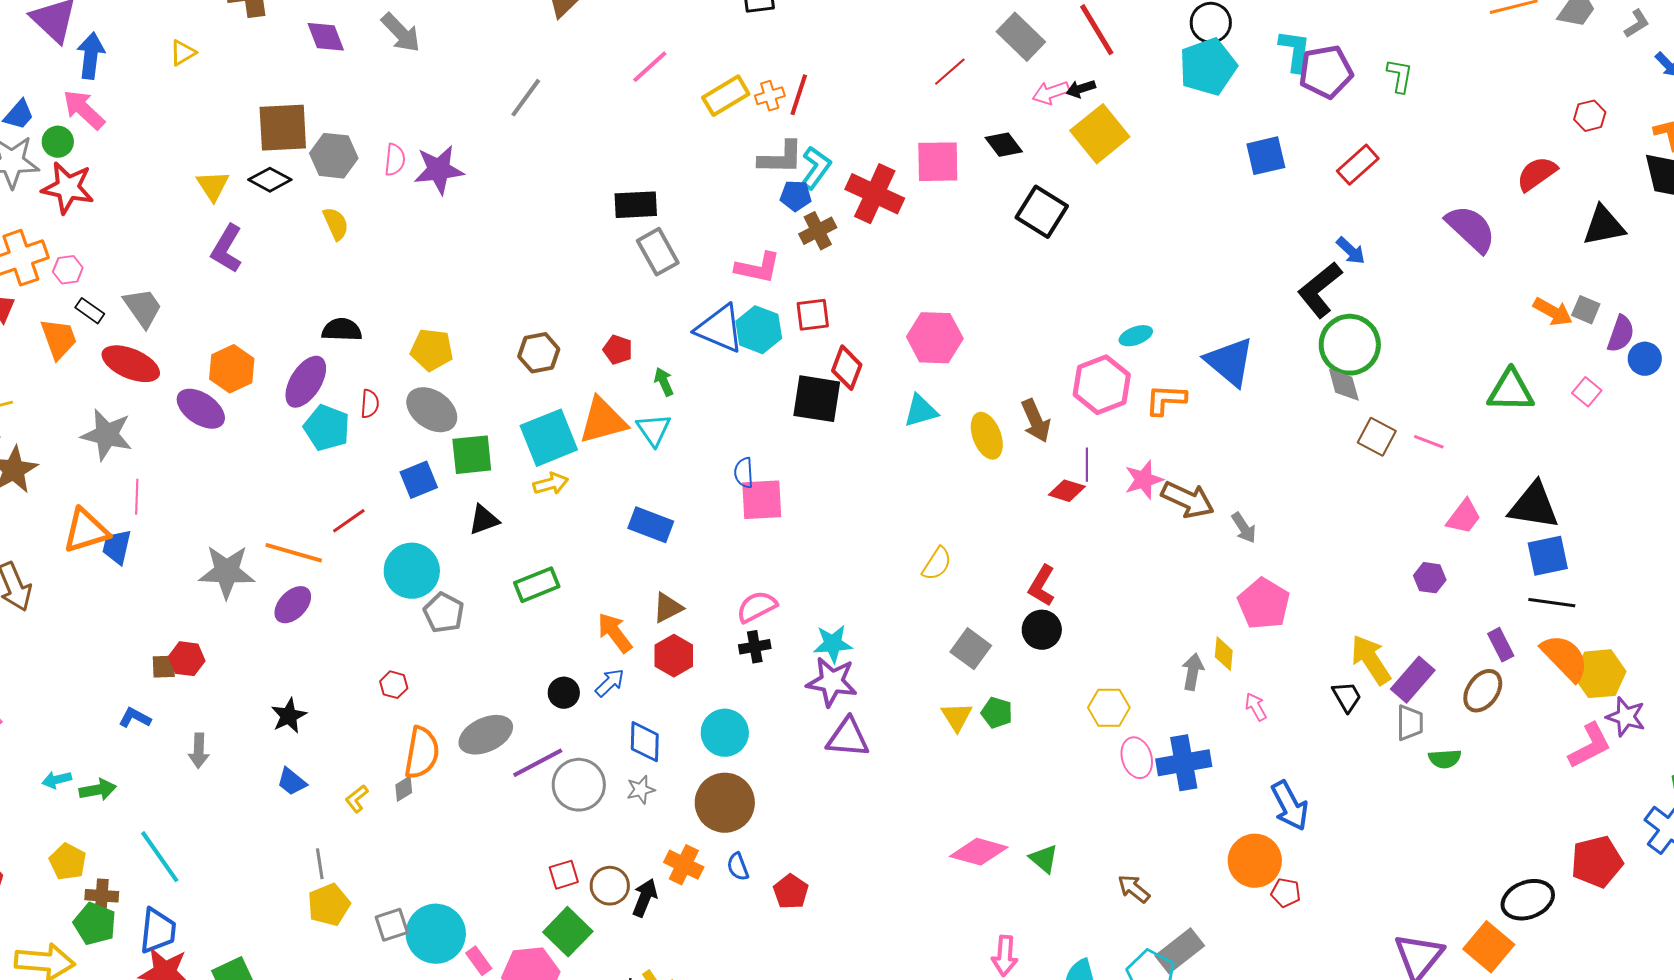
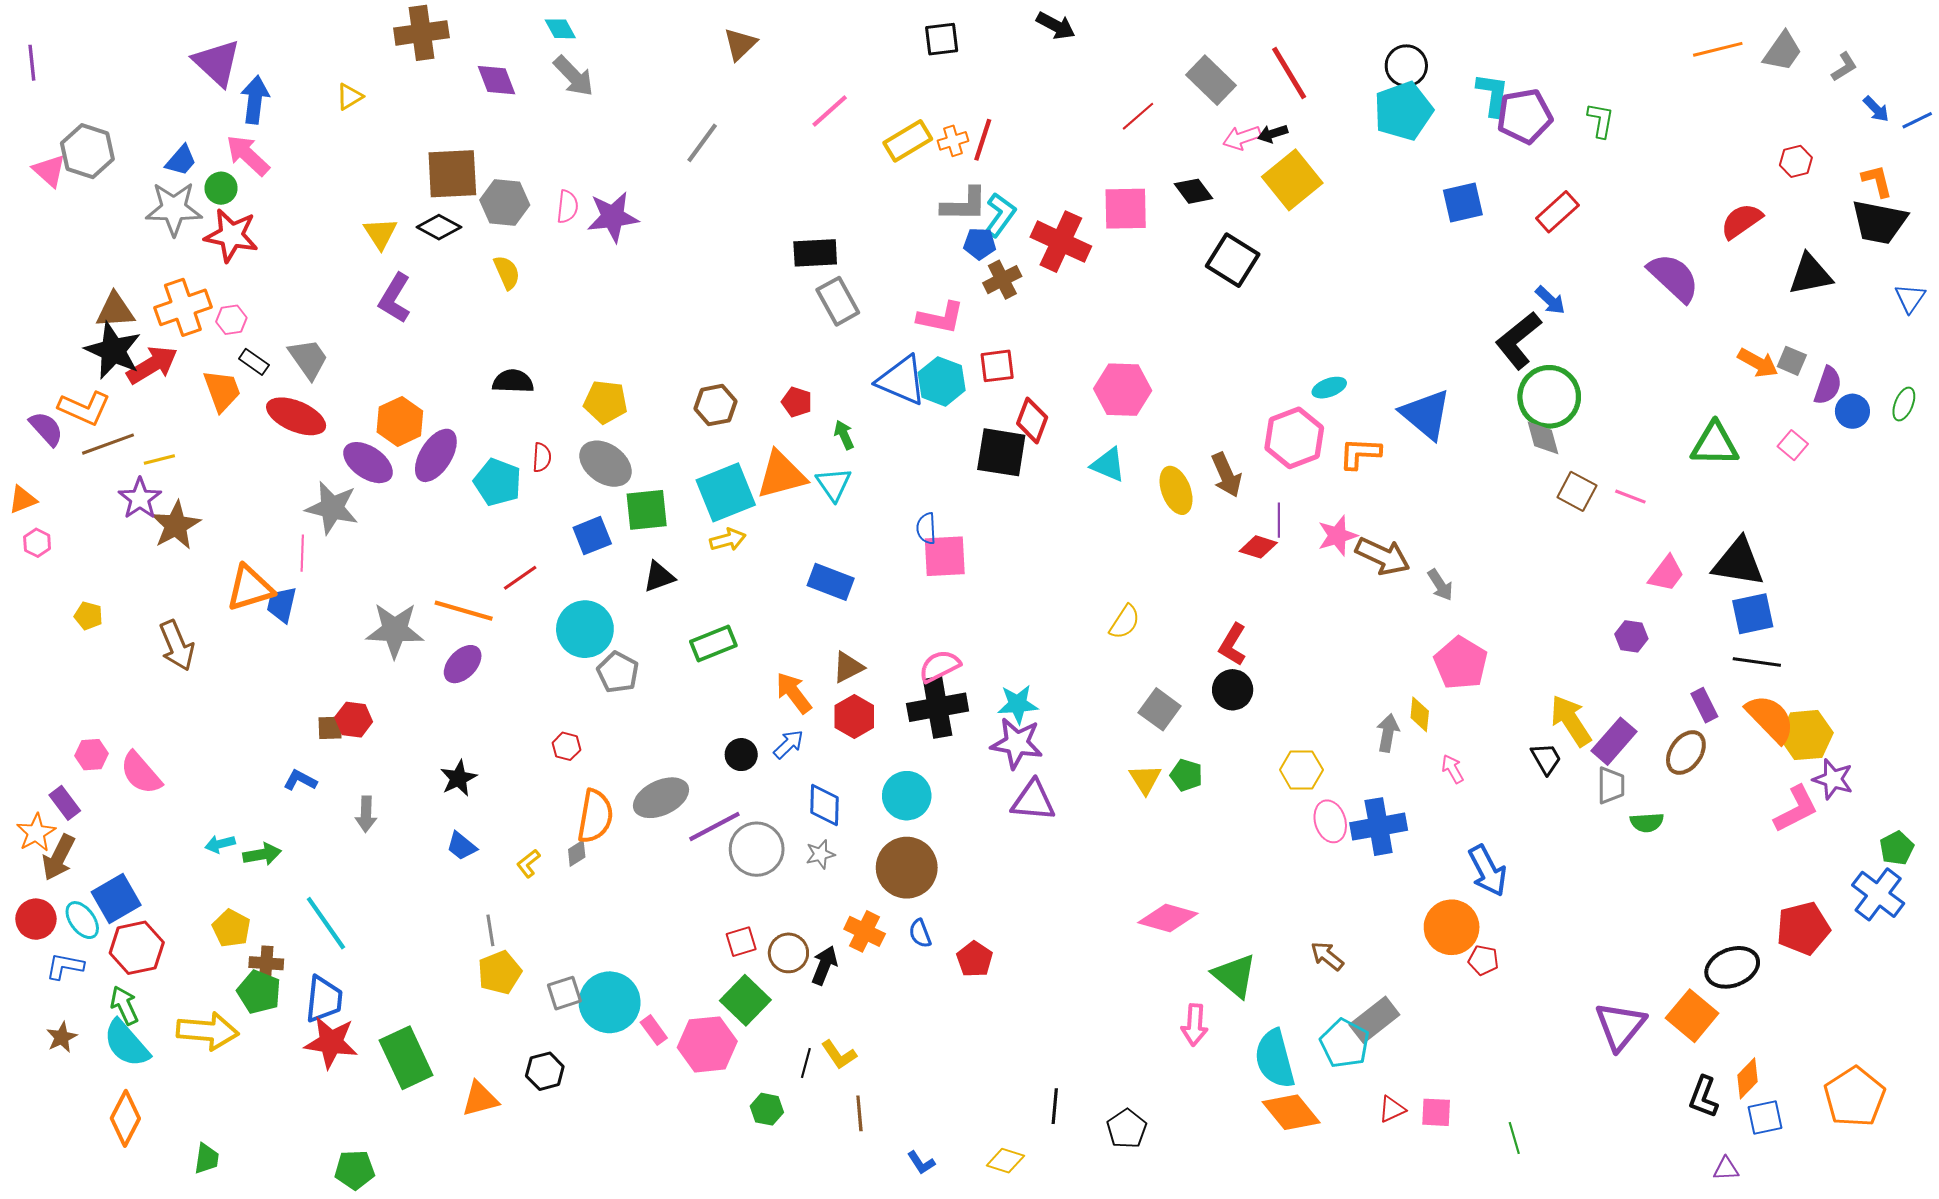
purple ellipse: (306, 382) -> (436, 455), moved
cyan triangle: (921, 411) -> (1108, 465), turned 39
gray star: (107, 435) -> (332, 508), moved
black cross: (755, 647) -> (938, 707), size x1.8
green triangle: (1044, 859) -> (1235, 976), moved, size x1.5

